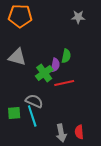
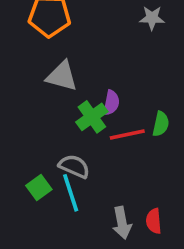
green semicircle: (66, 56) -> (161, 124), moved
gray triangle: (17, 57) -> (62, 76), moved
green square: (14, 113) -> (39, 187), turned -32

